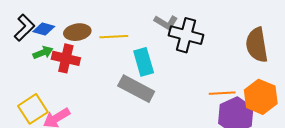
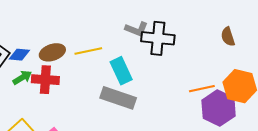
brown semicircle: (257, 45) -> (228, 37), size x0.6

